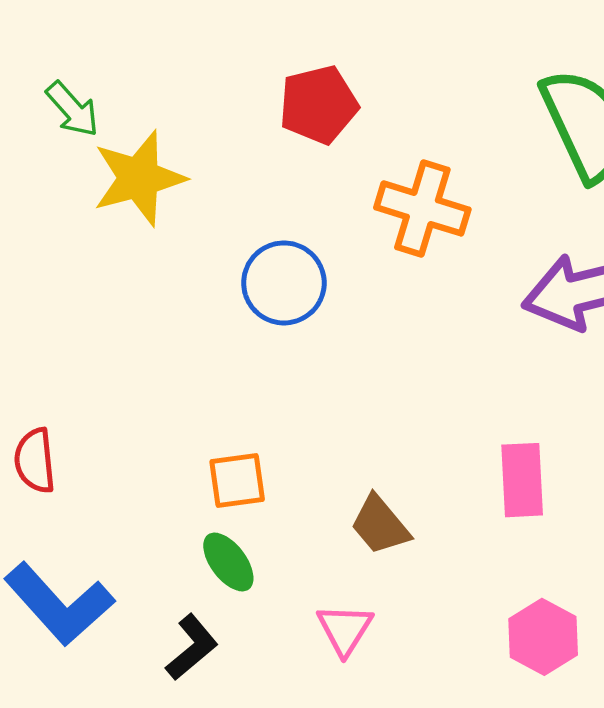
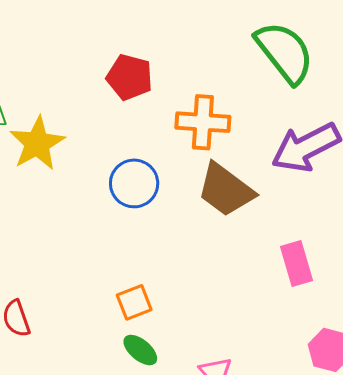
red pentagon: (318, 105) -> (130, 77), turned -30
brown trapezoid: (380, 525) -> (226, 190), moved, size x1.6

